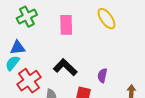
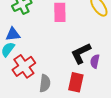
black L-shape: (65, 67) -> (81, 53), moved, turned -70

